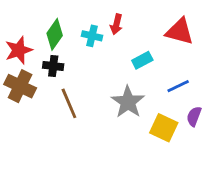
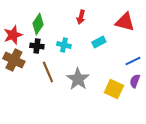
cyan cross: (92, 36) -> (64, 45), moved
blue line: (178, 86) -> (133, 61), moved
gray star: (128, 102) -> (78, 79), moved

